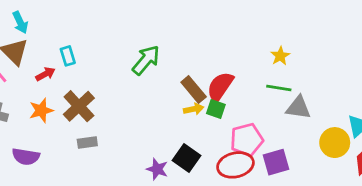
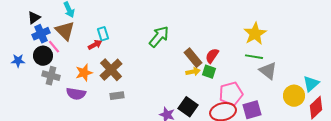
yellow star: (280, 56) -> (255, 34), size x1.6
red arrow: (45, 74) -> (95, 45), moved
red semicircle: (220, 87) -> (212, 56), size x0.7
gray triangle: (298, 108) -> (268, 71), turned 30
purple semicircle: (26, 157) -> (76, 94), moved

